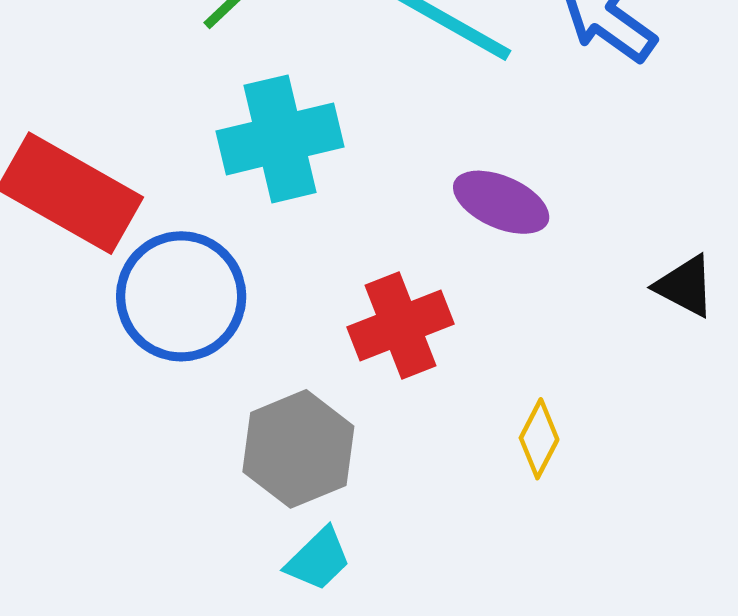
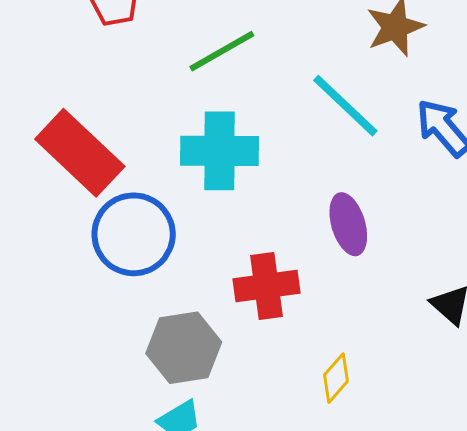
purple ellipse: (501, 202) -> (348, 224), turned 36

